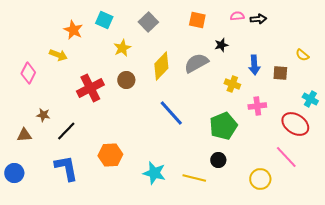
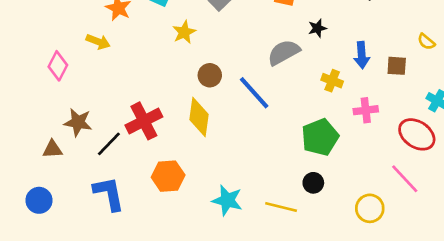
yellow diamond: (161, 66) -> (199, 117), moved, turned -36
brown circle: (126, 80) -> (210, 75), moved
red cross: (90, 88) -> (144, 121), moved
blue line: (171, 113) -> (254, 93), moved
brown star: (43, 115) -> (78, 122), size x1.5

